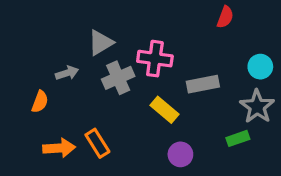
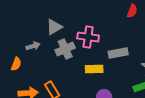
yellow rectangle: (164, 110) -> (94, 69), turned -42

